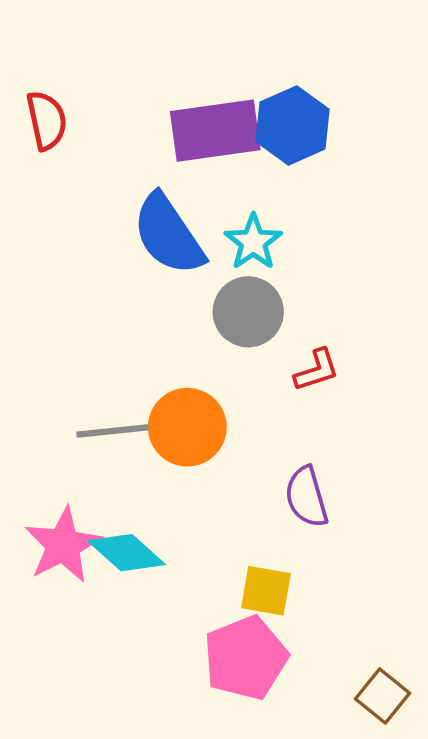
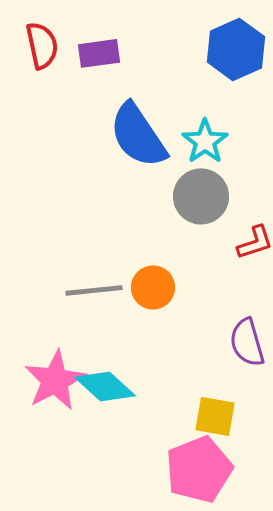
purple rectangle: (215, 131) -> (99, 53), moved, size x0.6
orange circle: (187, 427) -> (153, 287), size x0.7

